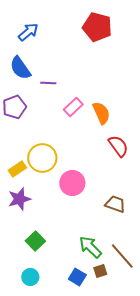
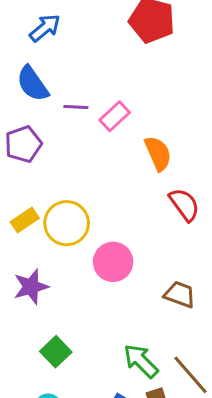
pink rectangle: (73, 107) -> (115, 116), moved
yellow rectangle: (17, 169) -> (25, 220), moved

